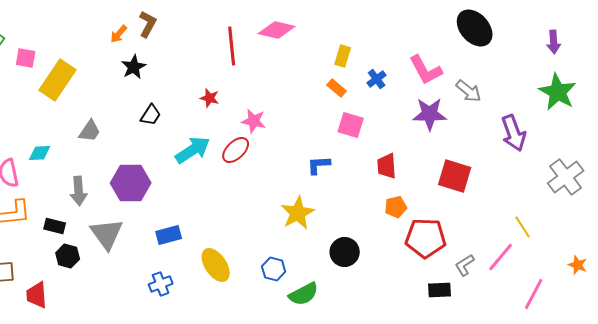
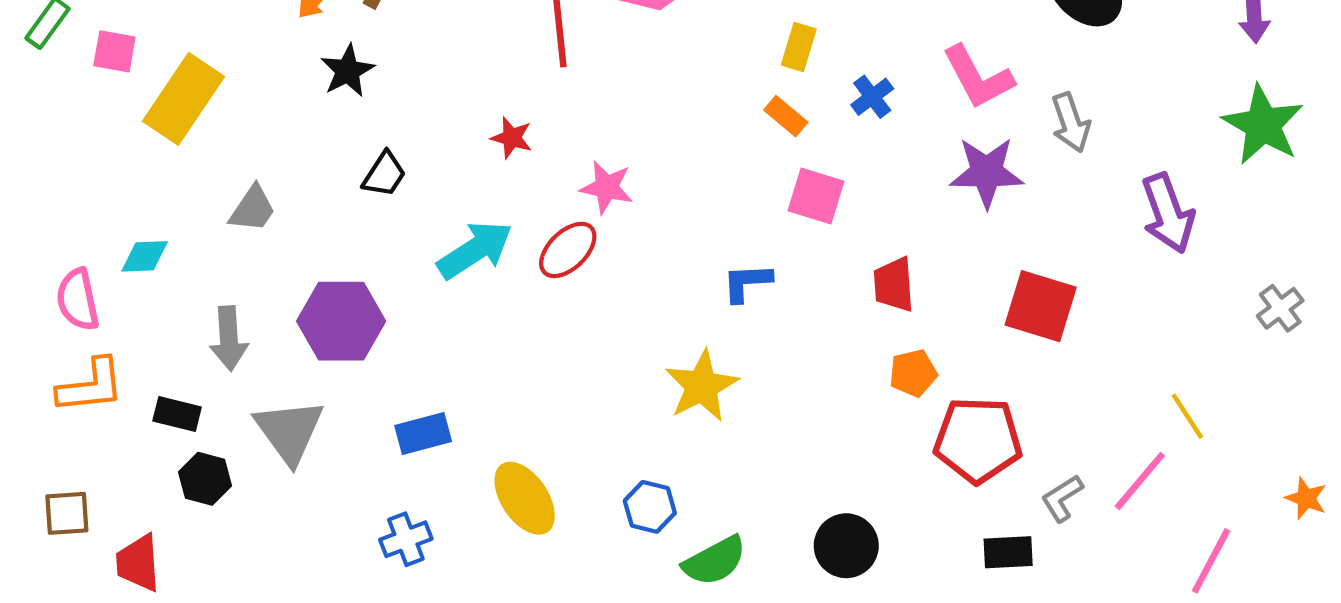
gray arrow: (469, 91) -> (1071, 123), turned 32
gray cross: (566, 177) -> (1280, 308), size x0.6
black circle: (345, 252) -> (846, 546), moved

